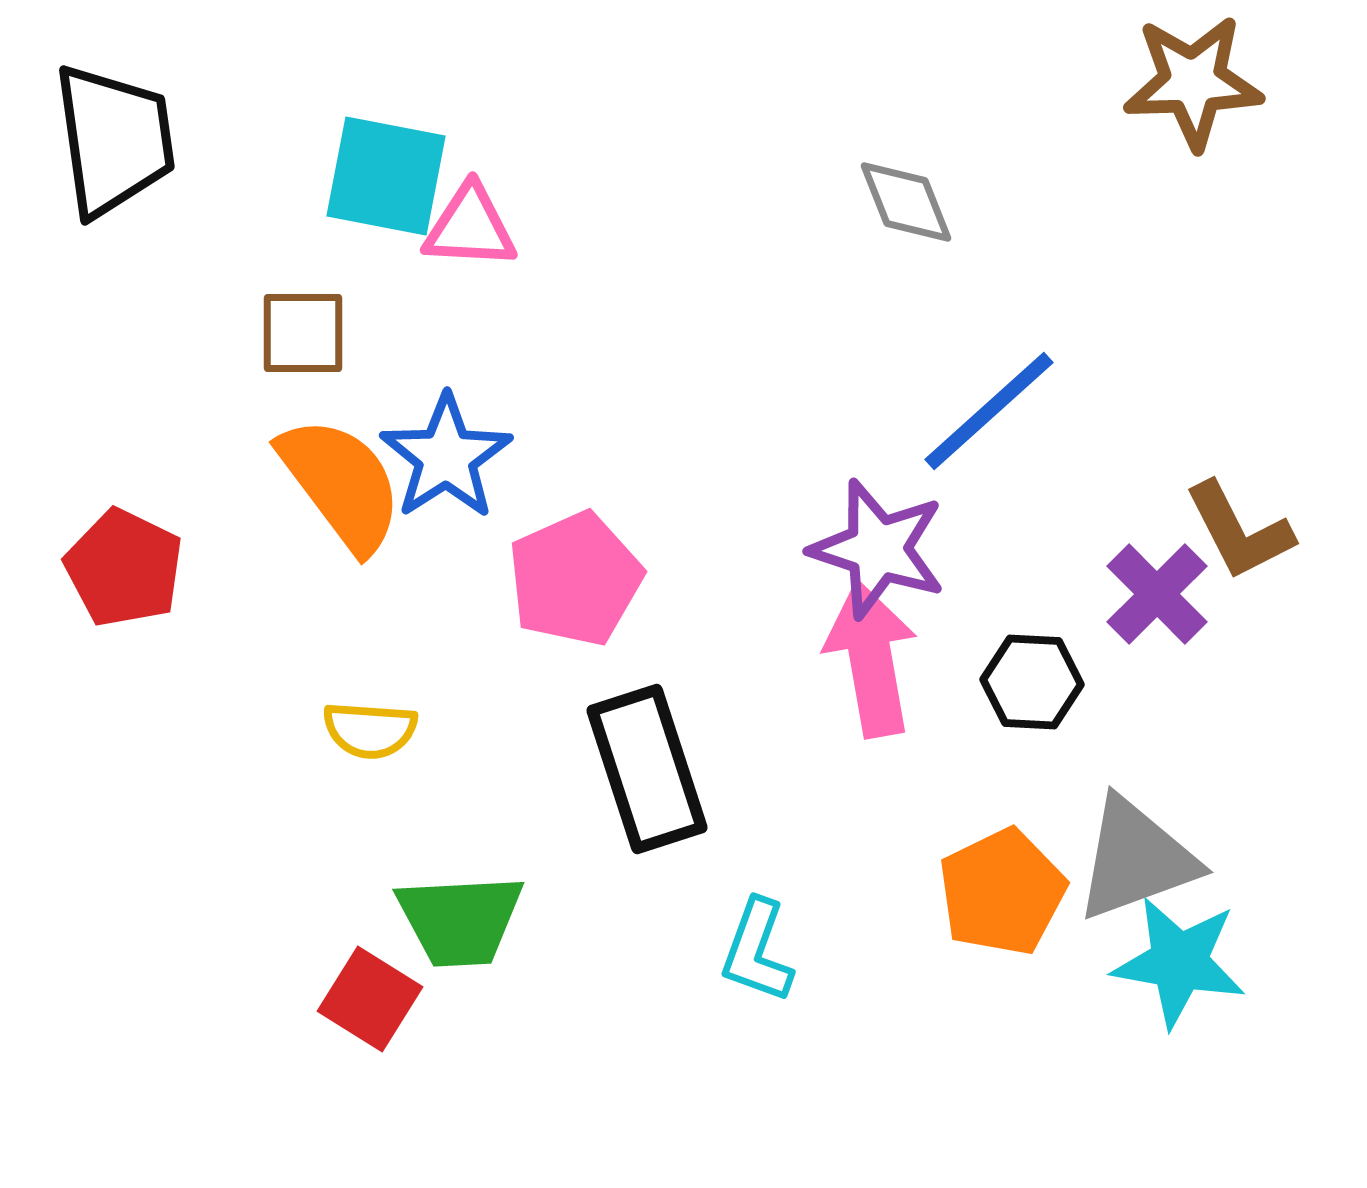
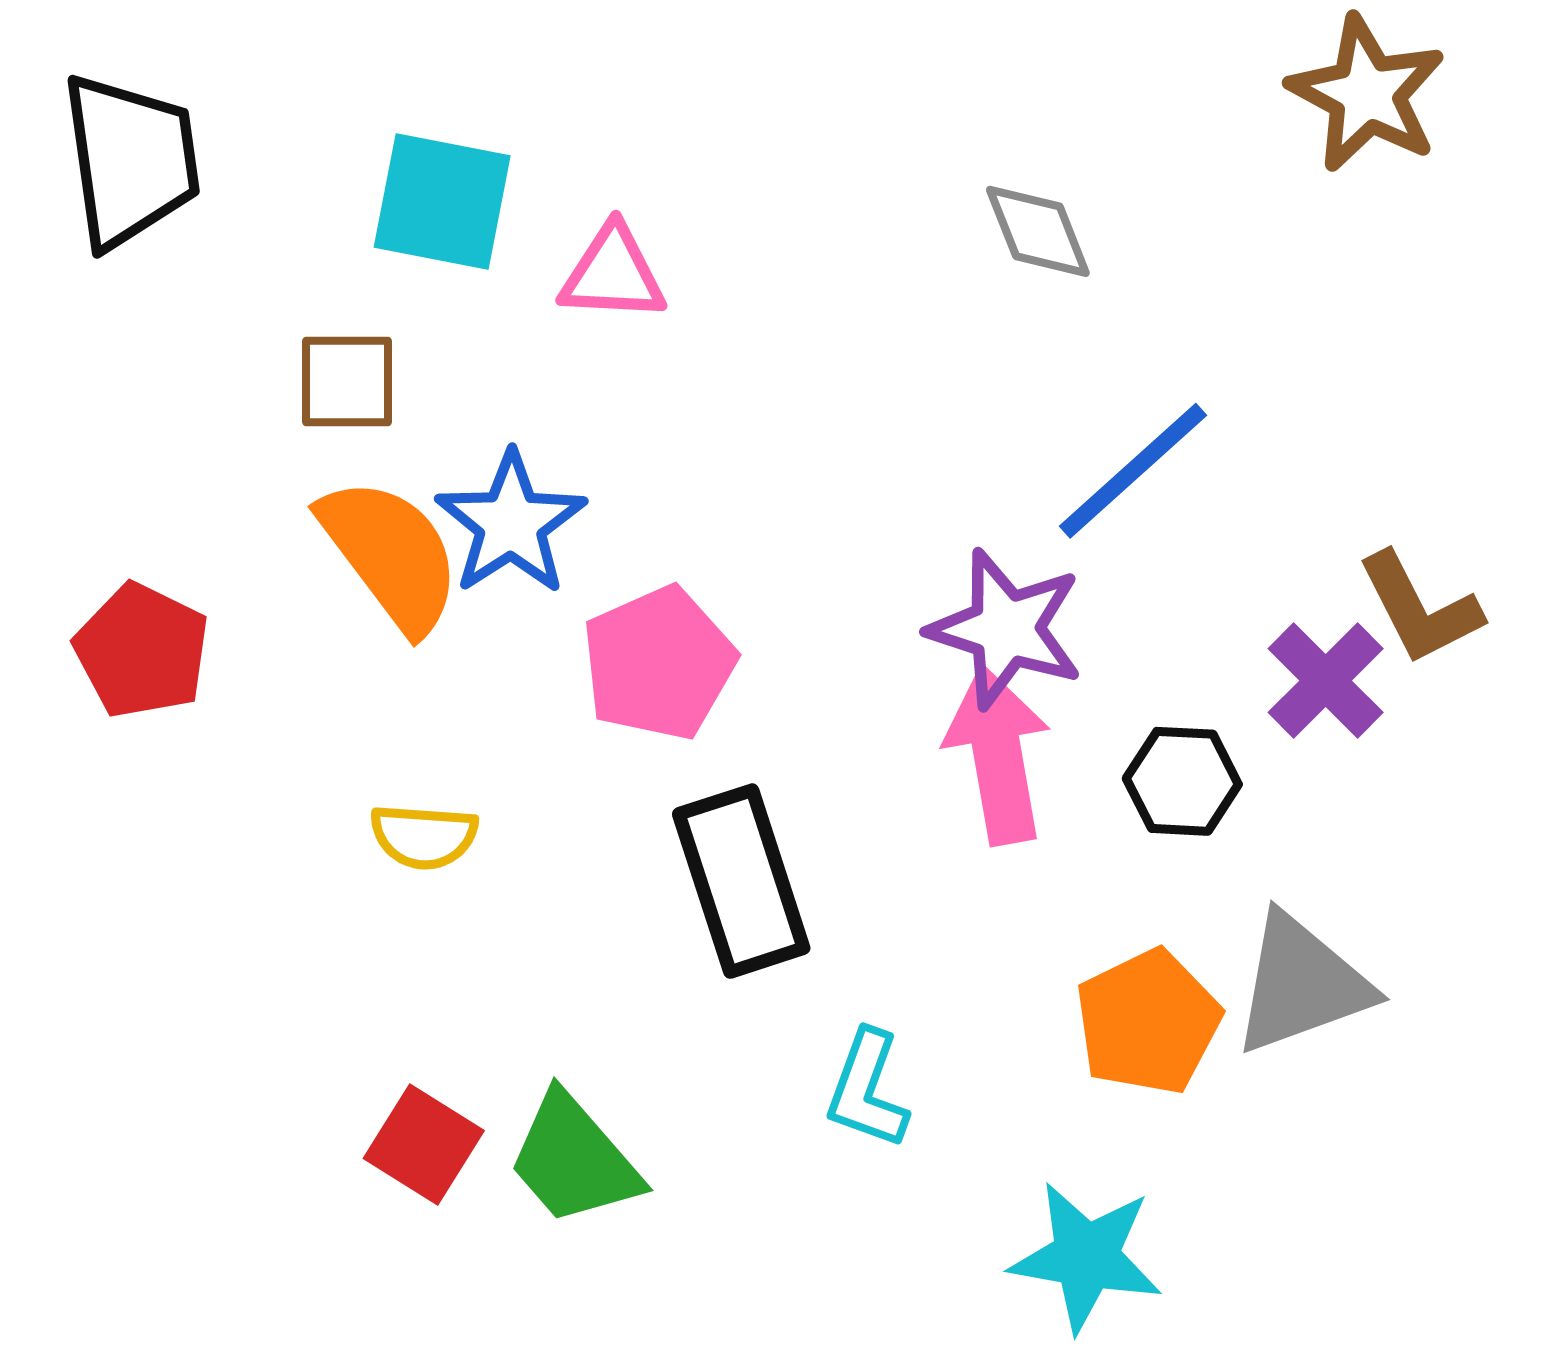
brown star: (1193, 82) -> (1367, 94), turned 30
pink triangle: (470, 227) -> (613, 274), moved
green trapezoid: (460, 920) -> (574, 1159), moved, turned 52
cyan star: (1179, 962) -> (1086, 1257), moved

